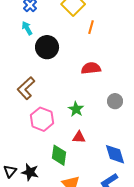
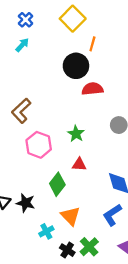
cyan arrow: (27, 28) -> (22, 45), turned 72
black circle: (47, 47) -> (76, 66), moved
green diamond: (59, 155) -> (57, 184), turned 30

